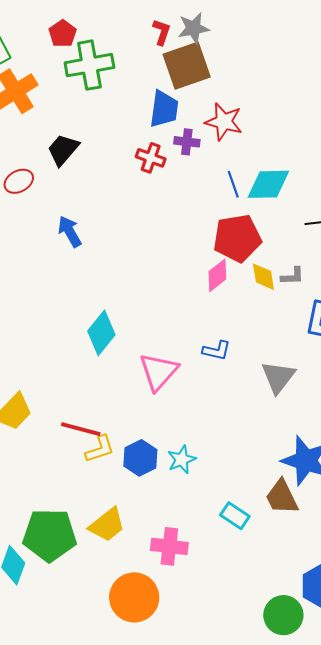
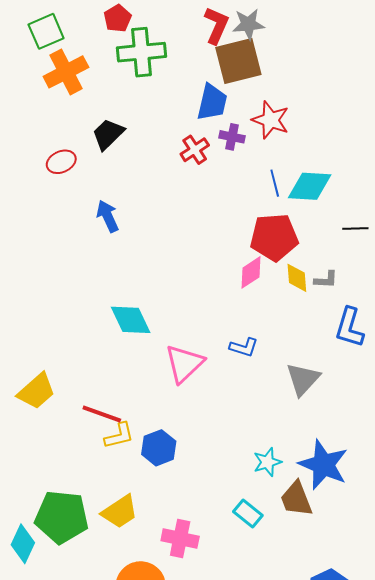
red L-shape: (162, 32) -> (216, 25), size x1.4
red cross: (151, 158) -> (195, 150), turned 32
cyan diamond: (101, 333) -> (131, 320), turned -69
cyan star: (182, 460) -> (267, 462), moved

